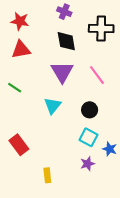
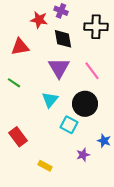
red star: (20, 21) -> (39, 20), moved
black circle: (90, 110) -> (85, 104), size x1.6
cyan square: (89, 137) -> (69, 125), moved
yellow rectangle: (47, 175) -> (45, 166), turned -56

